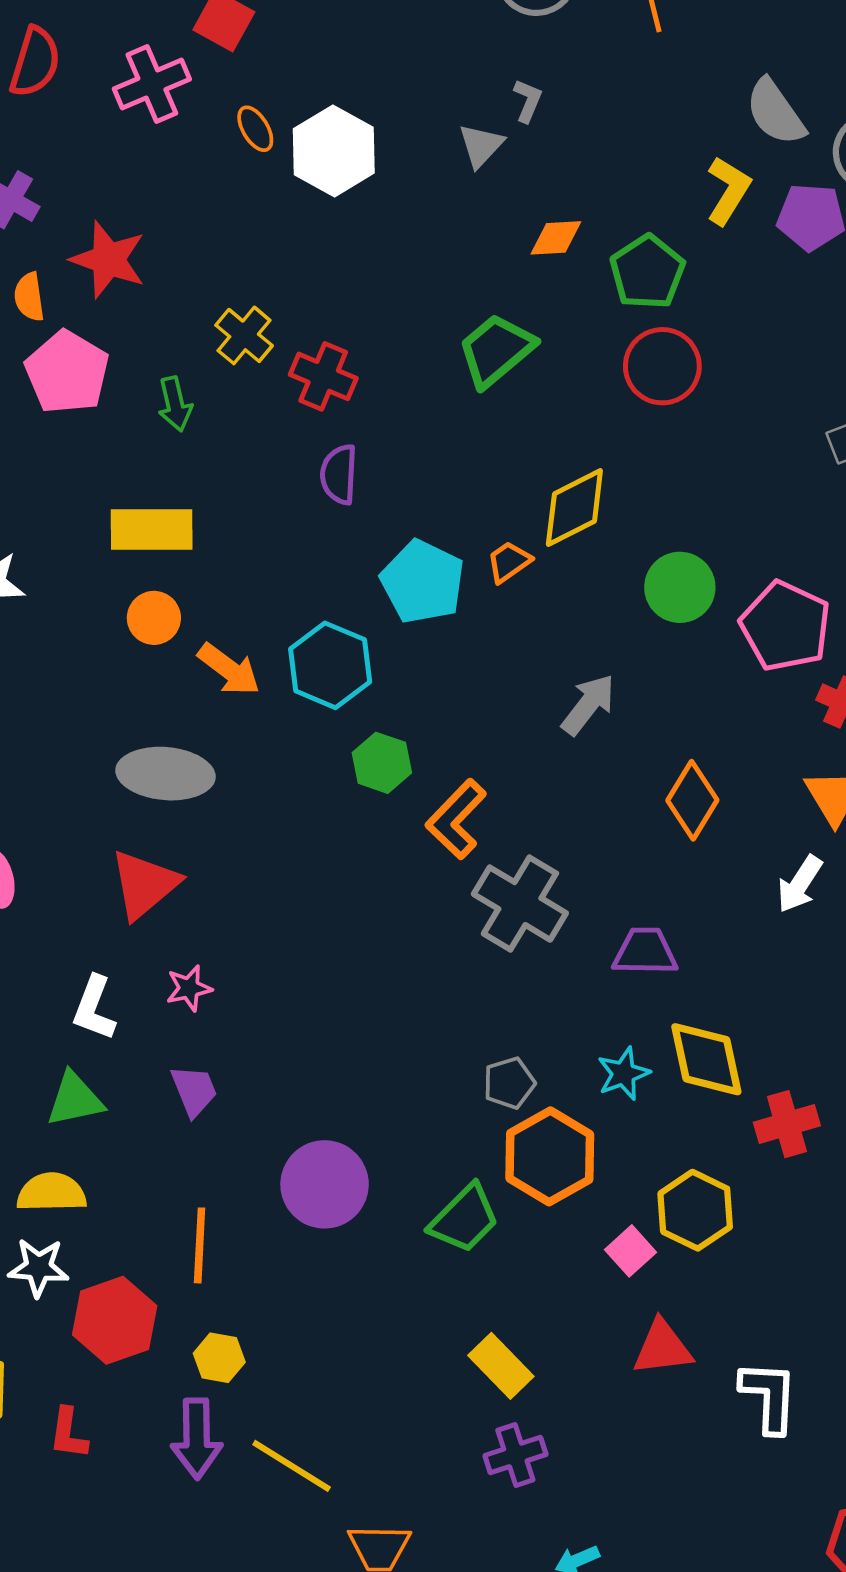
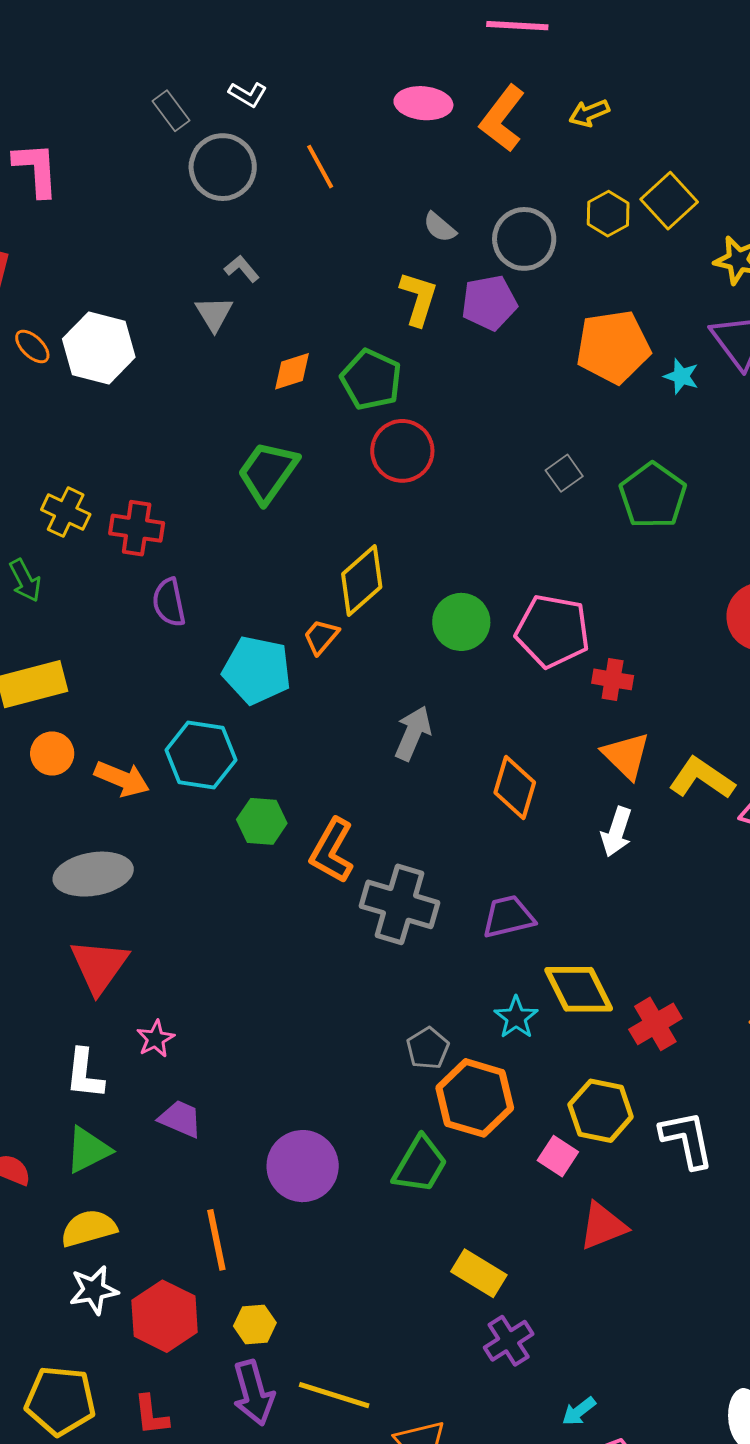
gray L-shape: (528, 101) -> (242, 269), turned -48
gray semicircle: (775, 112) -> (440, 227), size x0.6
purple trapezoid: (194, 1091) -> (180, 1119), turned -30
white L-shape: (769, 1397) -> (687, 1139), moved

